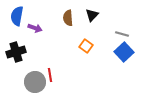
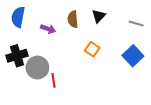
purple arrow: (35, 28) -> (48, 29), moved
gray line: (122, 34) -> (136, 24), moved
gray circle: (35, 82) -> (37, 68), moved

